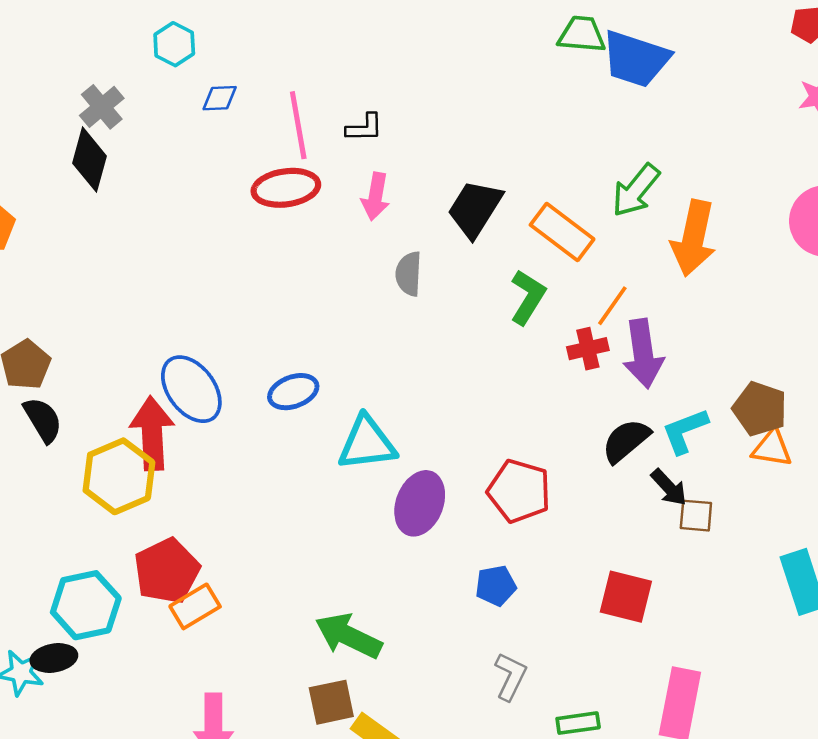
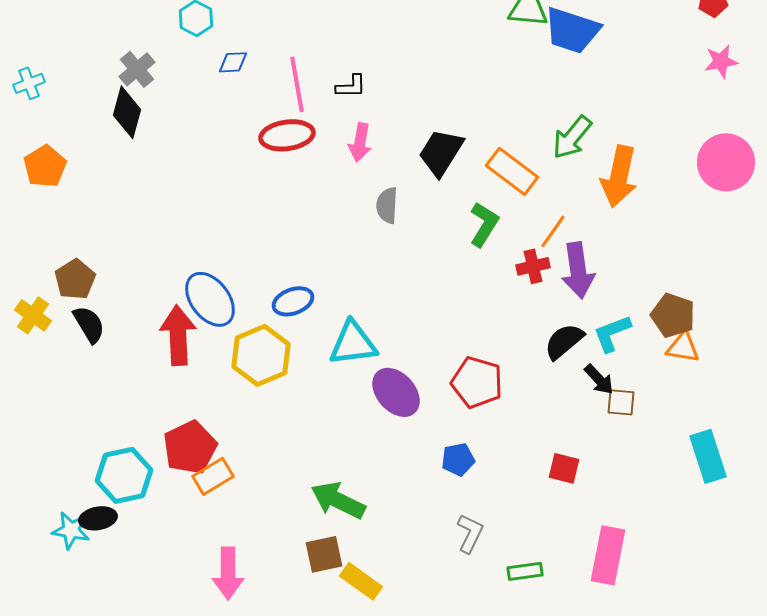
yellow hexagon: (119, 476) -> (261, 355), moved
purple ellipse: (420, 503) -> (396, 392), turned -63
red square: (626, 597) -> (564, 468), size x0.7

